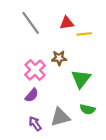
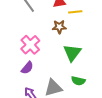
brown star: (59, 58) -> (59, 27), moved

